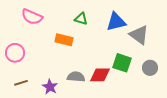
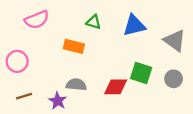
pink semicircle: (32, 17) -> (37, 20), turned -45
gray triangle: (139, 35) -> (175, 41), moved
gray semicircle: (76, 77) -> (76, 85), moved

